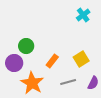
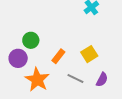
gray line: (68, 82) -> (75, 79), turned 42

